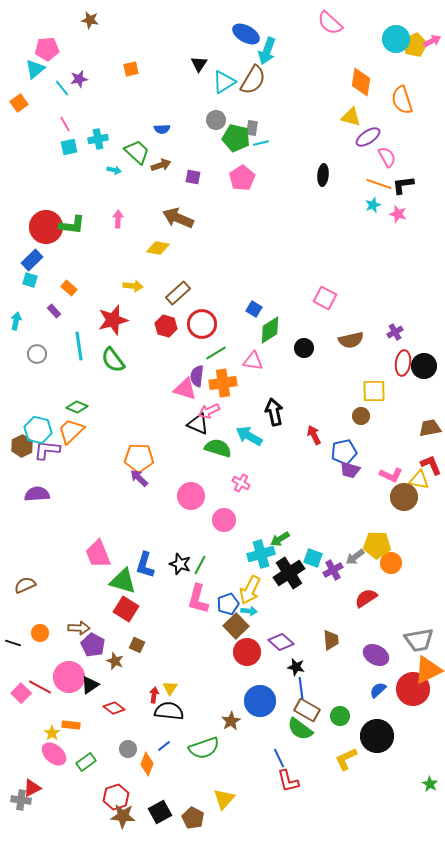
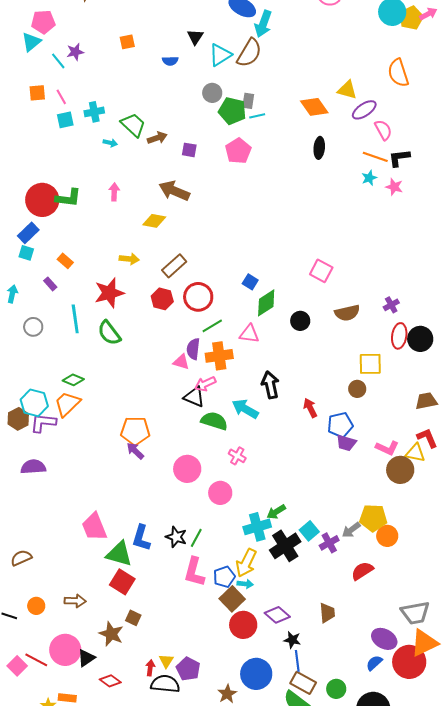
orange diamond: (361, 82) -> (314, 107), moved, turned -44
orange square: (19, 103) -> (37, 93), moved, turned 30
blue semicircle: (162, 129) -> (170, 61), moved
pink triangle: (185, 389) -> (181, 362), size x0.7
cyan square: (313, 558) -> (309, 531), turned 30
purple pentagon: (93, 645) -> (188, 669), moved
purple ellipse: (376, 655) -> (384, 639), moved
brown star: (115, 661) -> (111, 634), size x1.4

